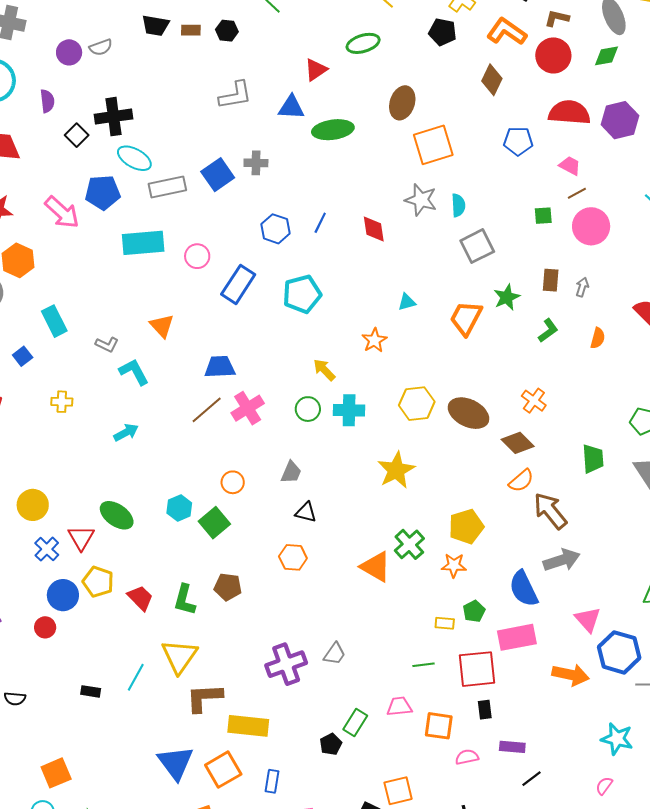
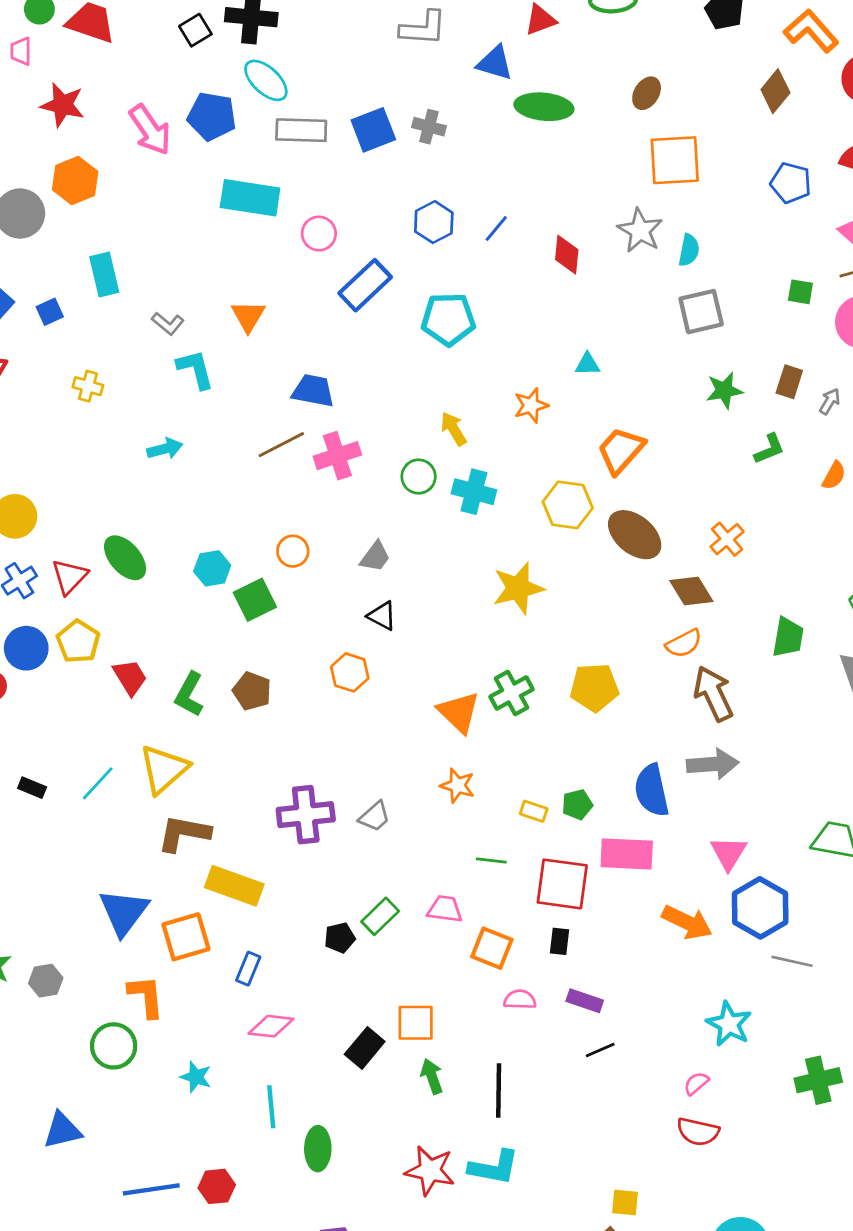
brown ellipse: (402, 103) -> (647, 93), size x0.7
orange trapezoid: (466, 318) -> (621, 450), moved
orange star: (454, 565) -> (458, 785), moved

